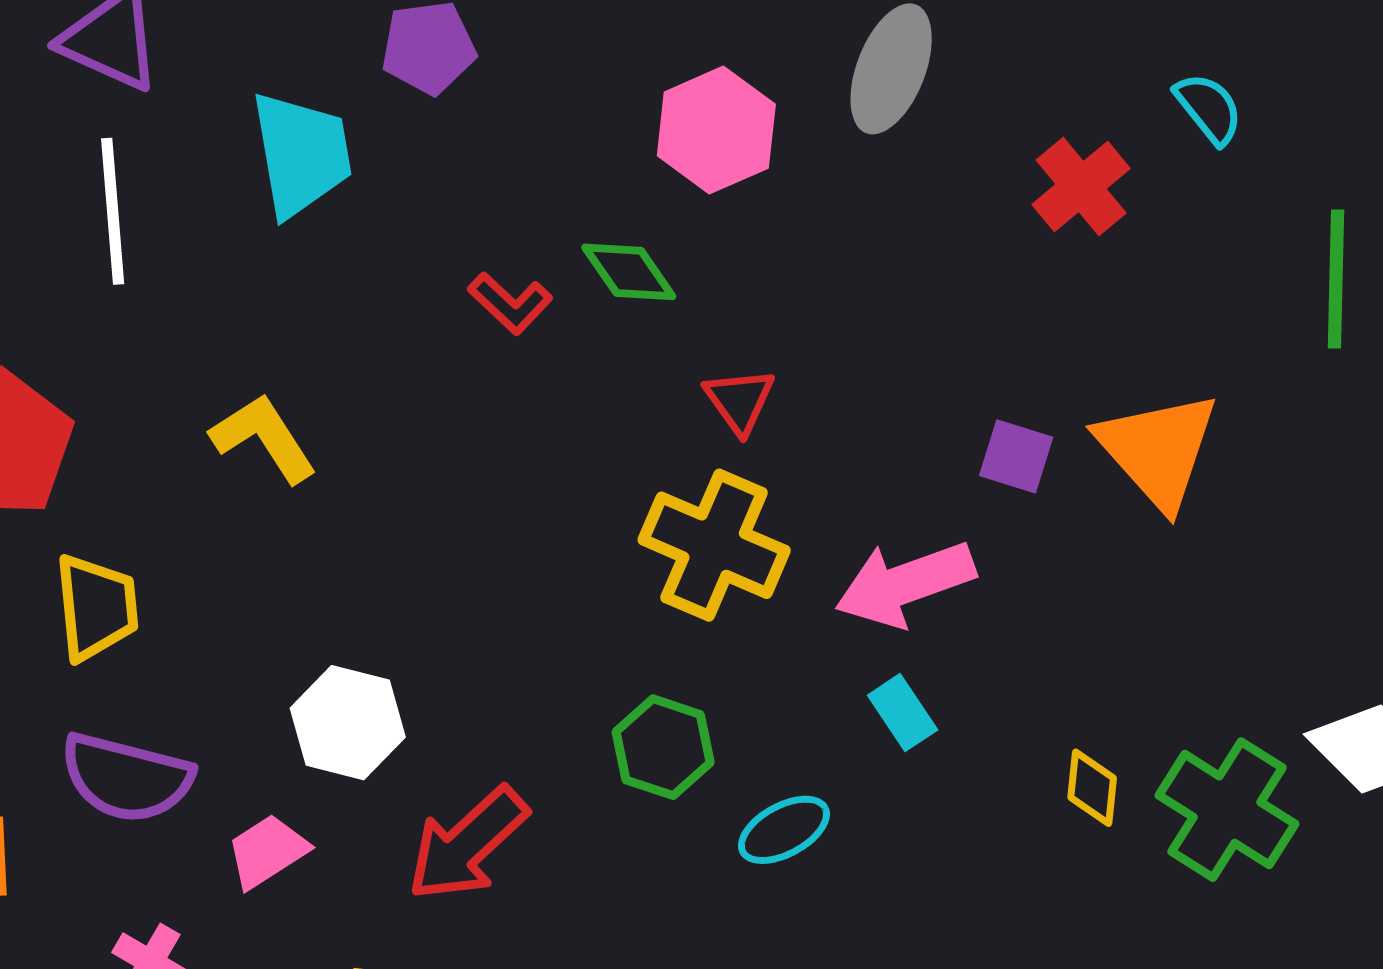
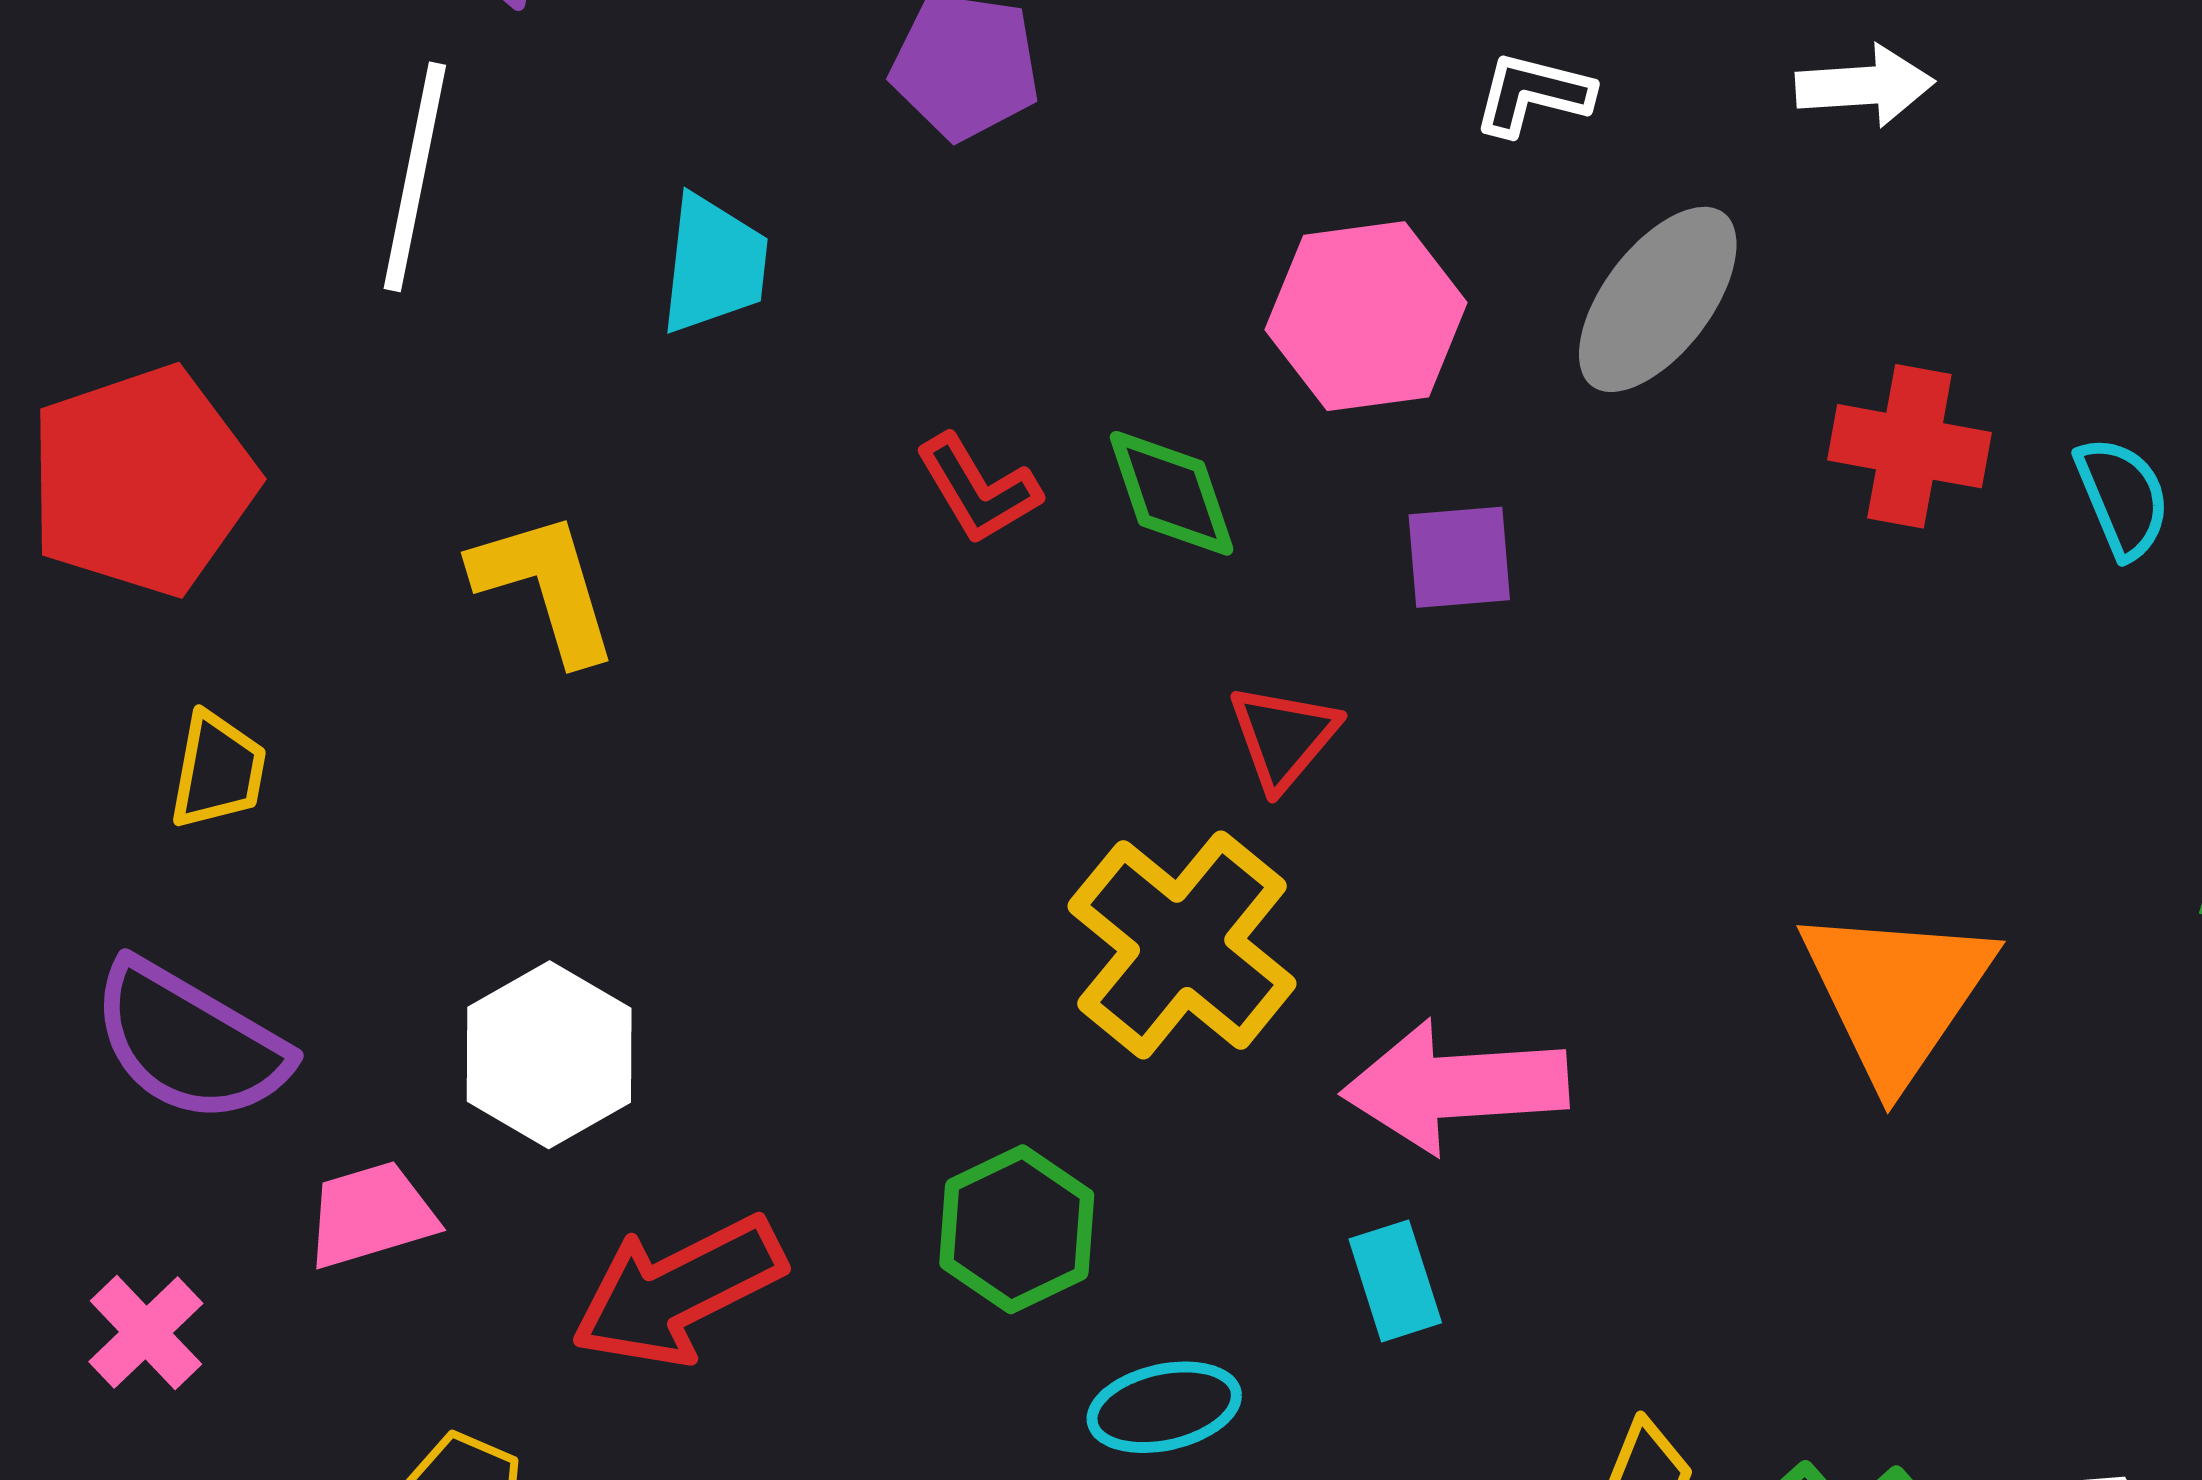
cyan trapezoid: (301, 154) -> (714, 264), moved, size x0.7
red cross: (1081, 187) -> (1909, 446), moved, turned 34
purple square: (1016, 456) -> (1459, 557), moved, turned -38
yellow trapezoid: (96, 607) -> (218, 771), size x0.7

